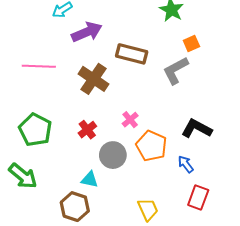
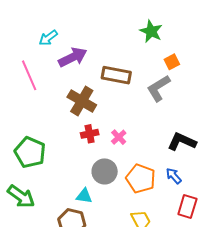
pink line: (39, 66) -> (29, 75), moved, turned 68
red cross: (87, 130) -> (90, 134), moved, turned 30
orange pentagon: (151, 146) -> (141, 179), moved

